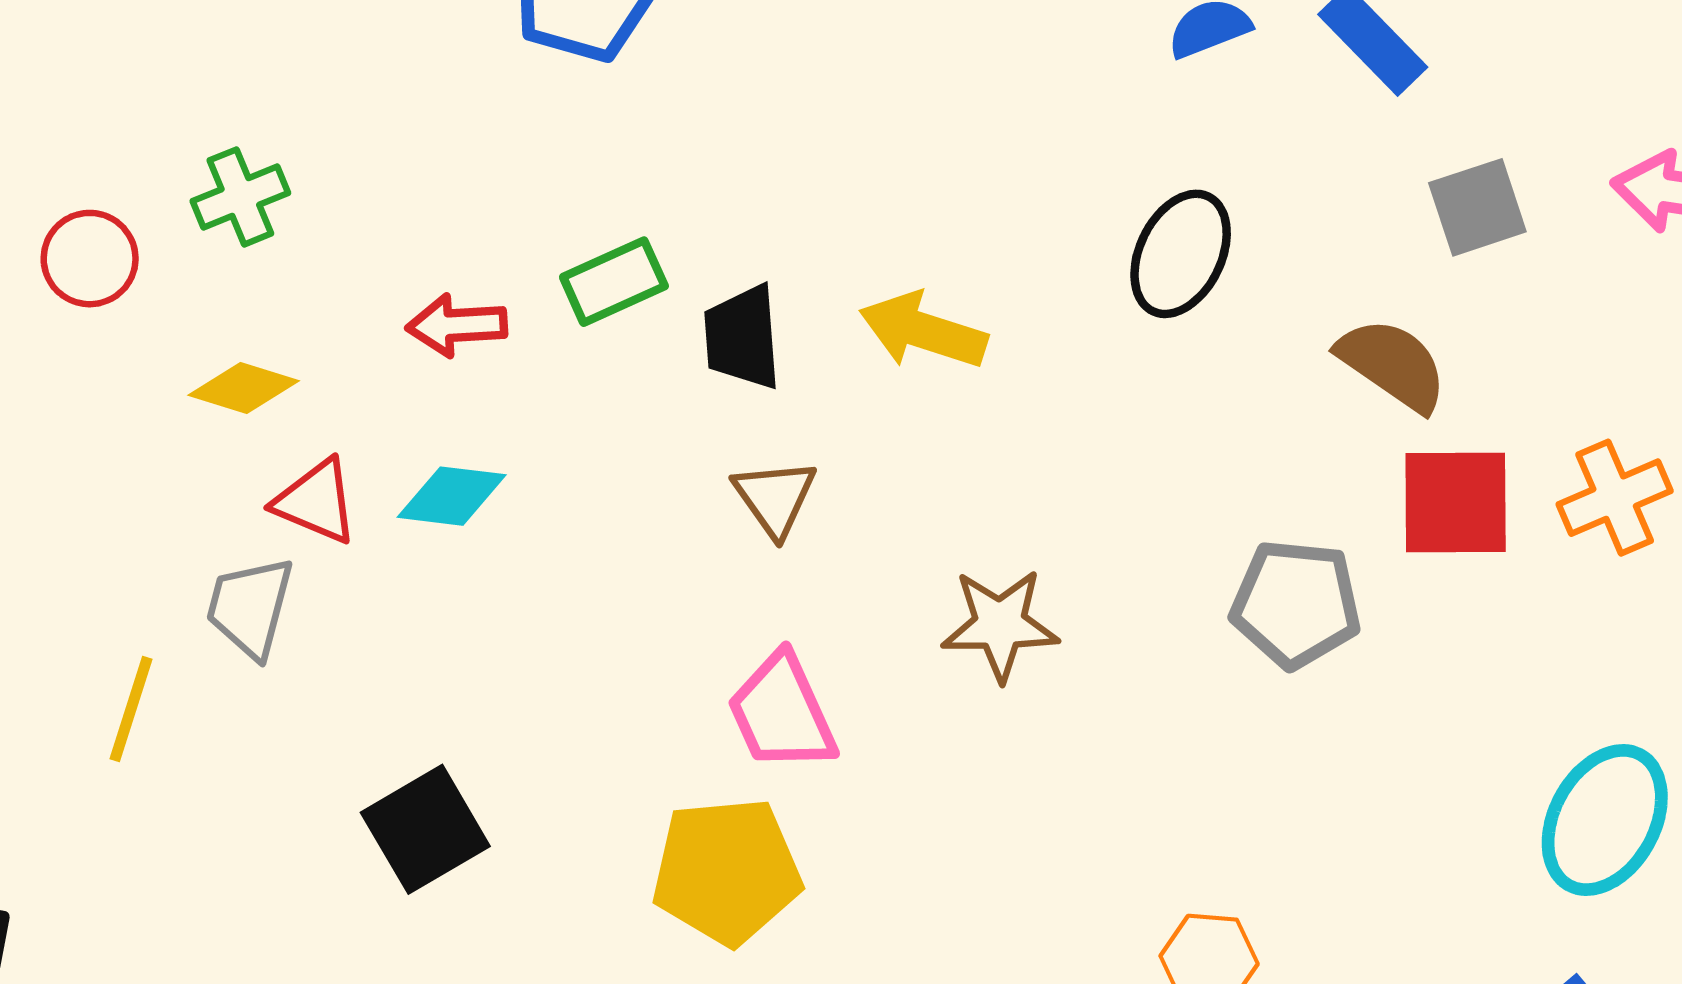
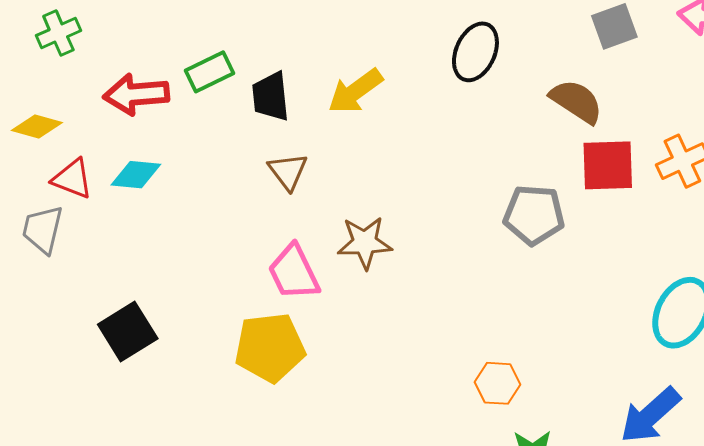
green cross: (240, 197) -> (58, 33), moved
red arrow: (457, 325) -> (136, 94), size x1.4
yellow arrow: (923, 331) -> (355, 91), turned -52
brown star: (1000, 625) -> (365, 243), moved

